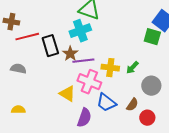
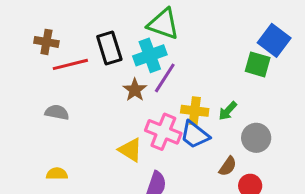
black rectangle: (50, 46) -> (109, 48), moved
purple line: (83, 61) -> (165, 78), moved, turned -50
blue trapezoid: (106, 103) -> (195, 135), moved

